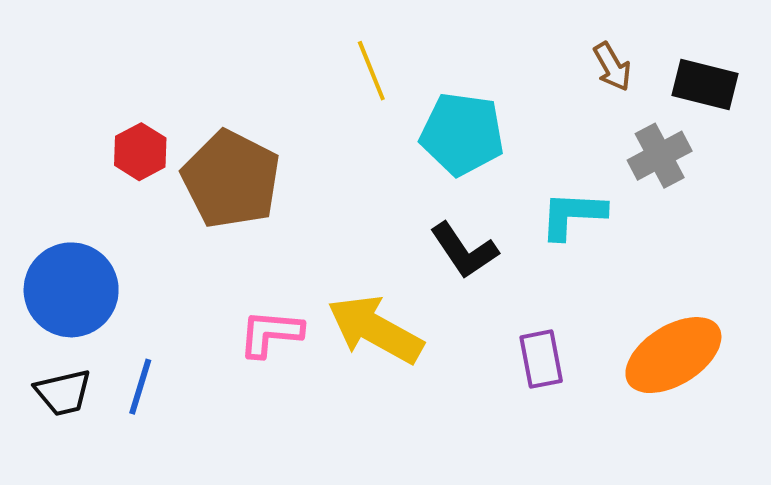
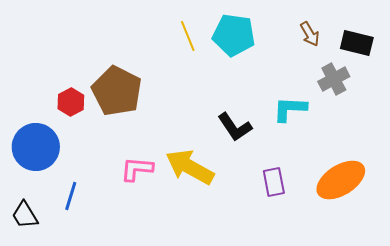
cyan pentagon: (462, 134) -> (234, 35), moved
red hexagon: (140, 152) -> (71, 102), moved
black trapezoid: (63, 393) -> (25, 215), moved, turned 72

